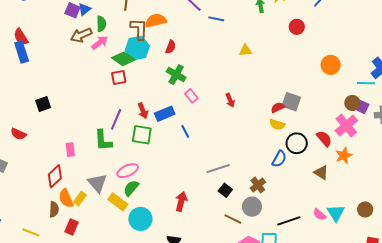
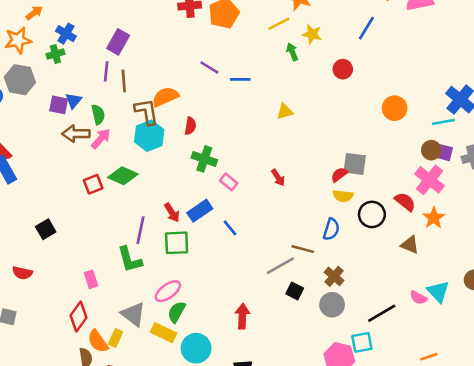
brown arrow: (81, 35) -> (76, 134), turned 35
green diamond: (123, 59) -> (123, 176), moved
red square: (119, 78) -> (93, 184), moved
blue semicircle: (279, 159) -> (331, 229), moved
brown line: (233, 219) -> (303, 249), moved

